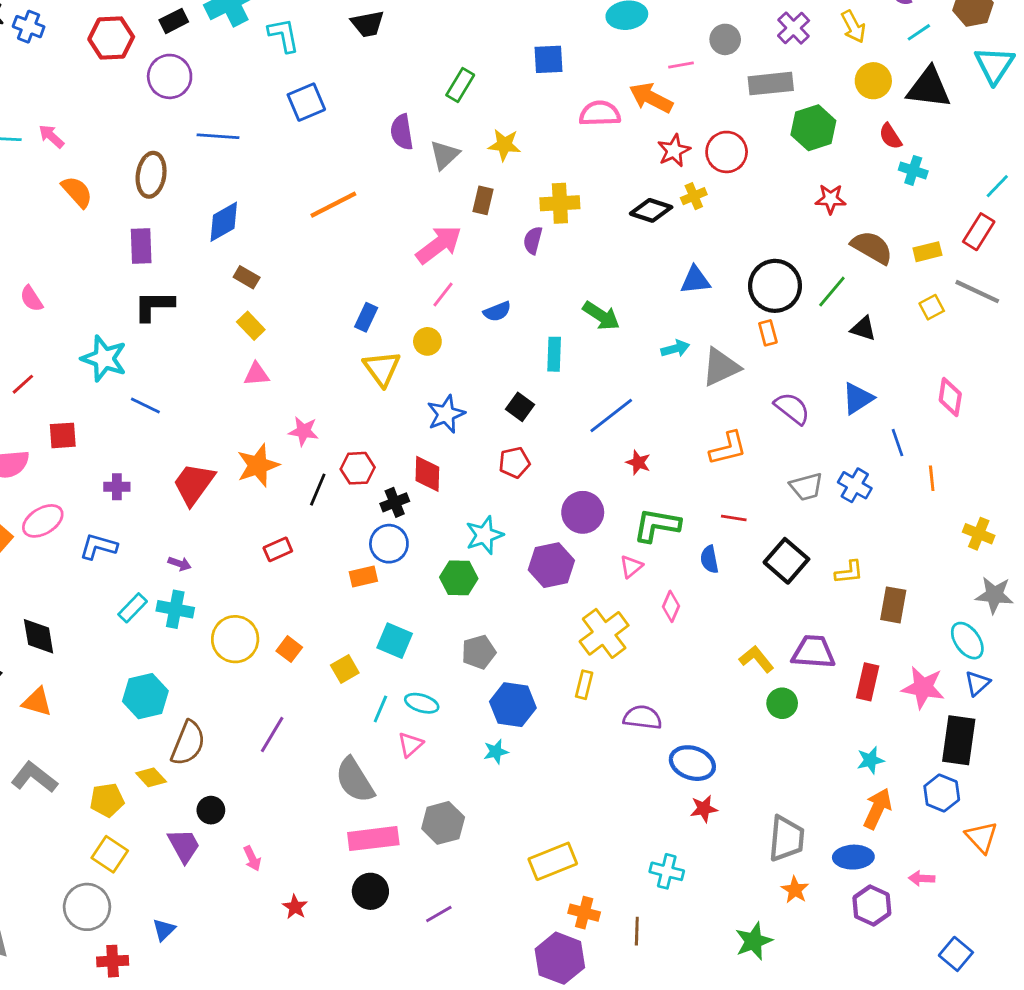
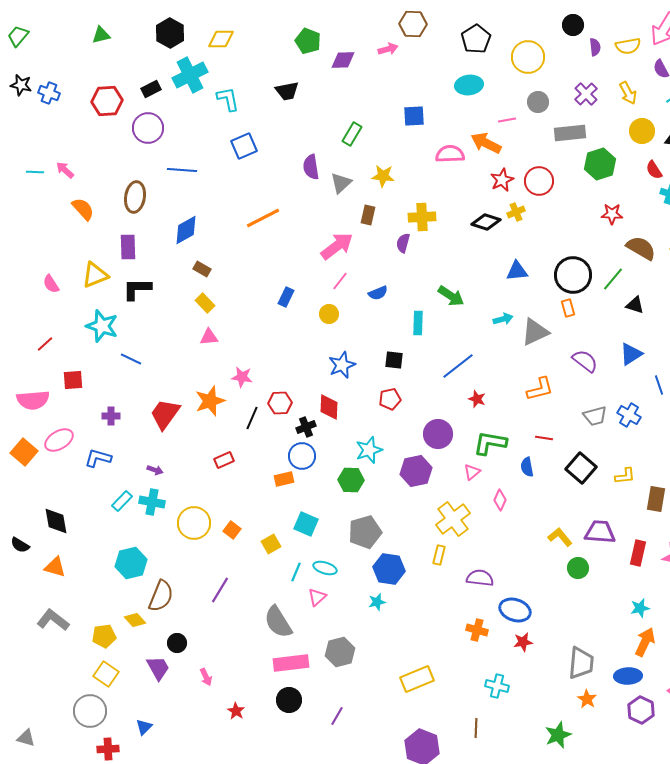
yellow triangle: (382, 368) -> (95, 275), moved, turned 44
black square: (520, 407) -> (394, 360), turned -30
gray pentagon: (479, 652) -> (365, 532), size x1.4
orange cross: (584, 913) -> (477, 630), moved
purple line: (439, 914) -> (337, 716), turned -30

